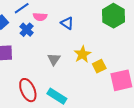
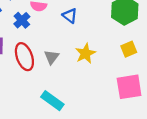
yellow square: (99, 66) -> (129, 49), moved
red ellipse: (28, 90) -> (24, 57), moved

